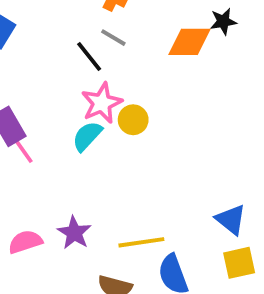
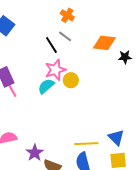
black star: (223, 22) -> (125, 57), moved
purple star: (74, 233) -> (35, 153), moved
yellow line: (141, 242) -> (86, 144), moved

